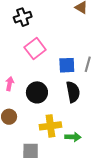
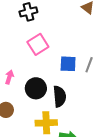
black semicircle: (73, 92) -> (60, 96), moved

